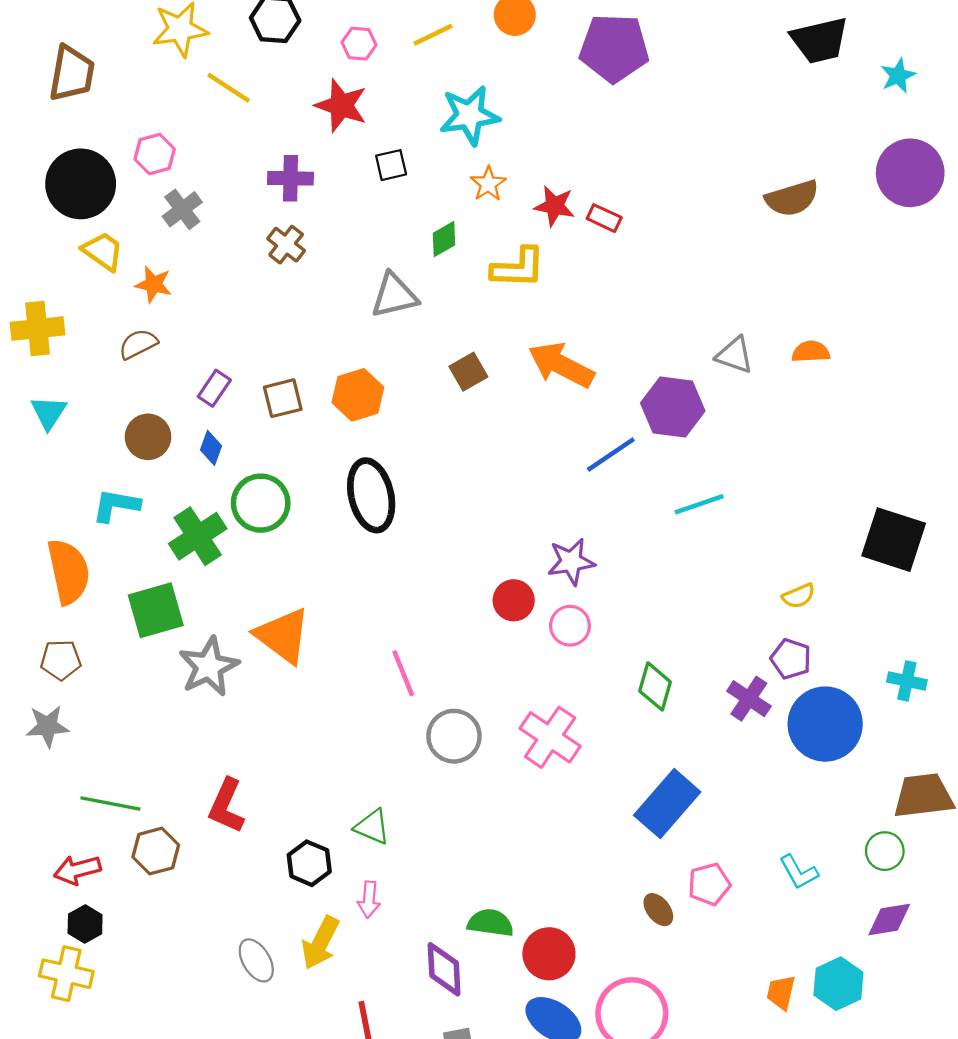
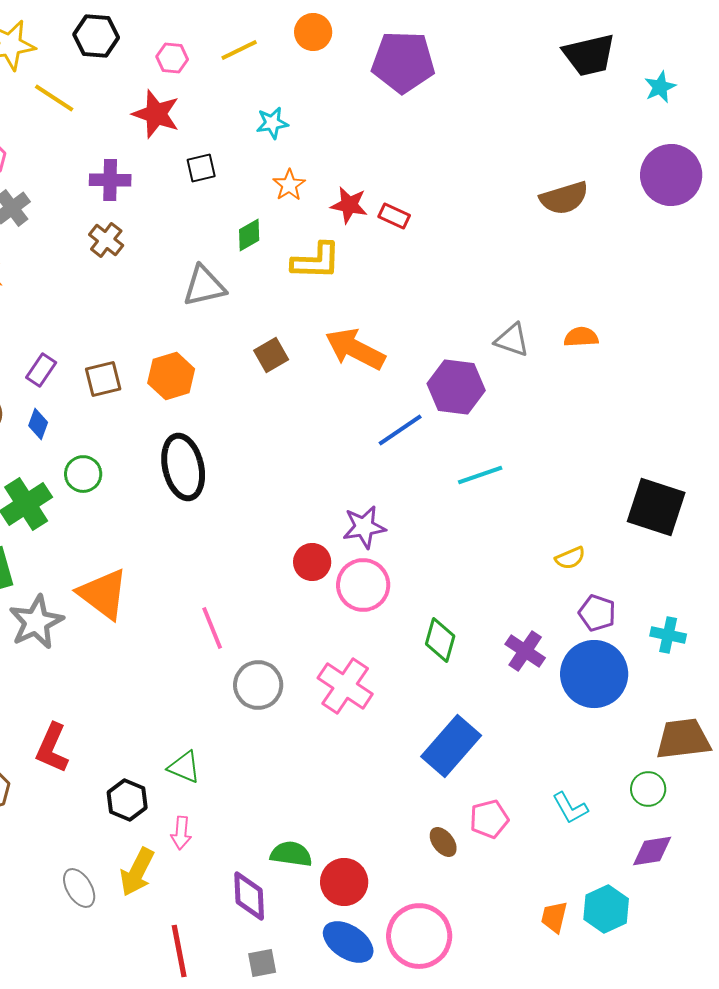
cyan star: (469, 115) -> (272, 123), size x0.6
green circle: (261, 503) -> (83, 474), size x0.7
pink circle: (570, 626) -> (363, 585), size x1.4
purple pentagon: (791, 659) -> (597, 613), moved

